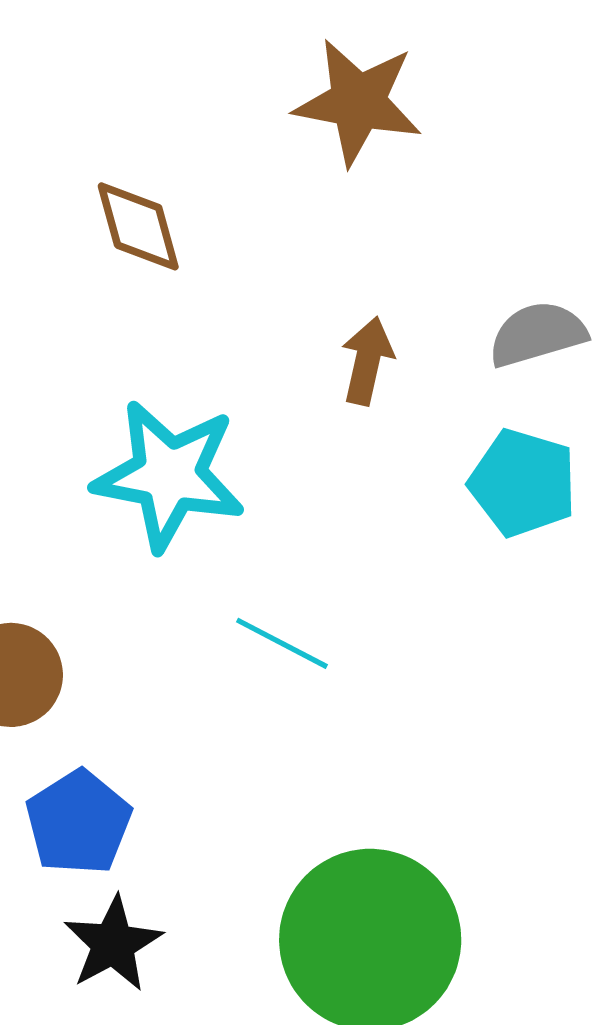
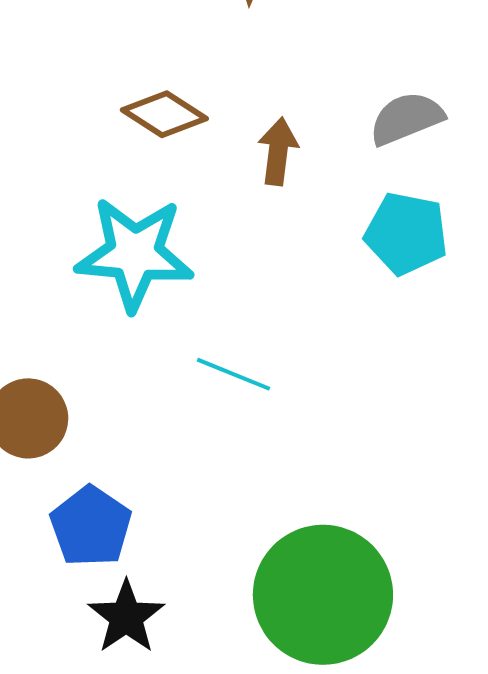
brown diamond: (138, 226) -> (164, 114), moved, turned -36

